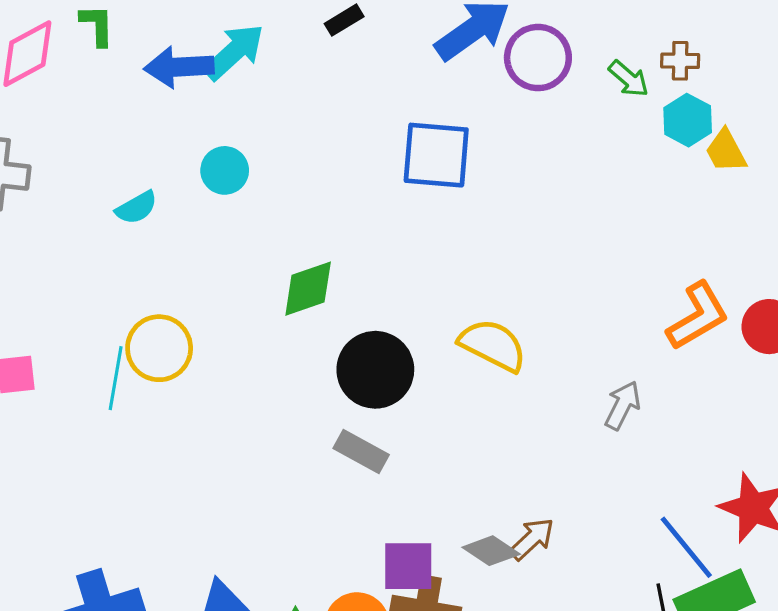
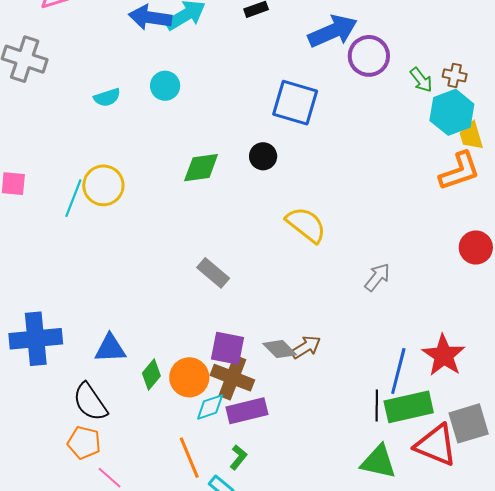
cyan hexagon: (688, 120) -> (452, 112), size x1.4
orange L-shape: (698, 316) -> (459, 171), moved
black circle: (375, 370) -> (263, 156), moved, size x0.6
blue line: (686, 547) -> (398, 371), turned 42

